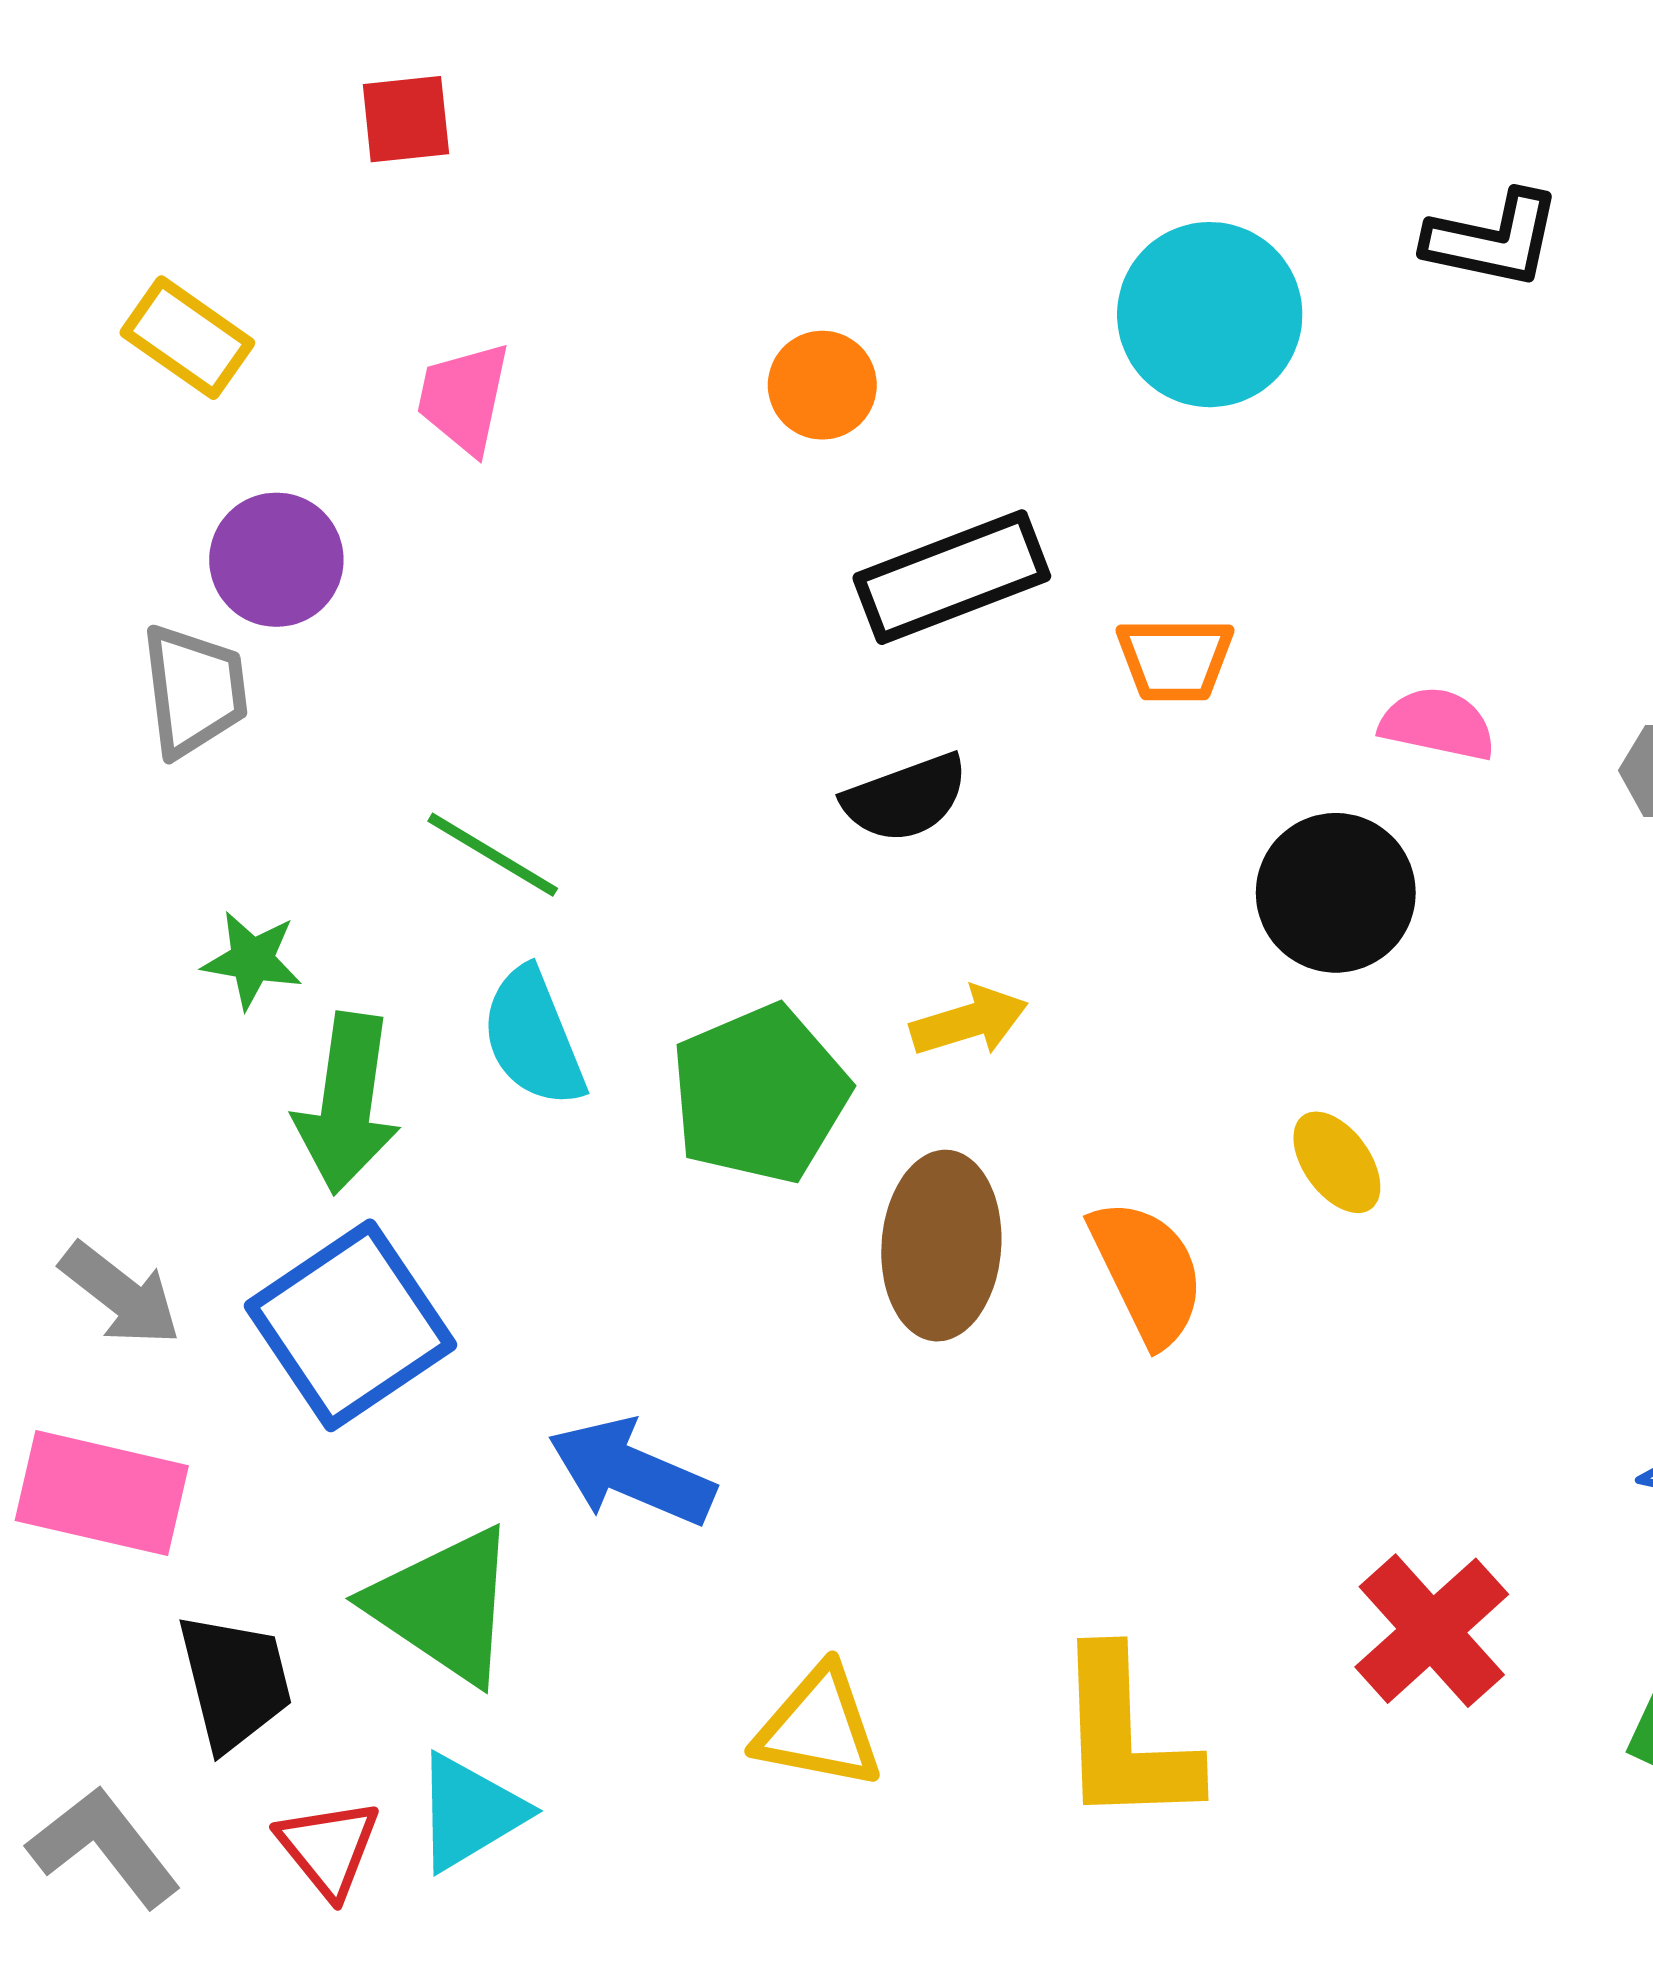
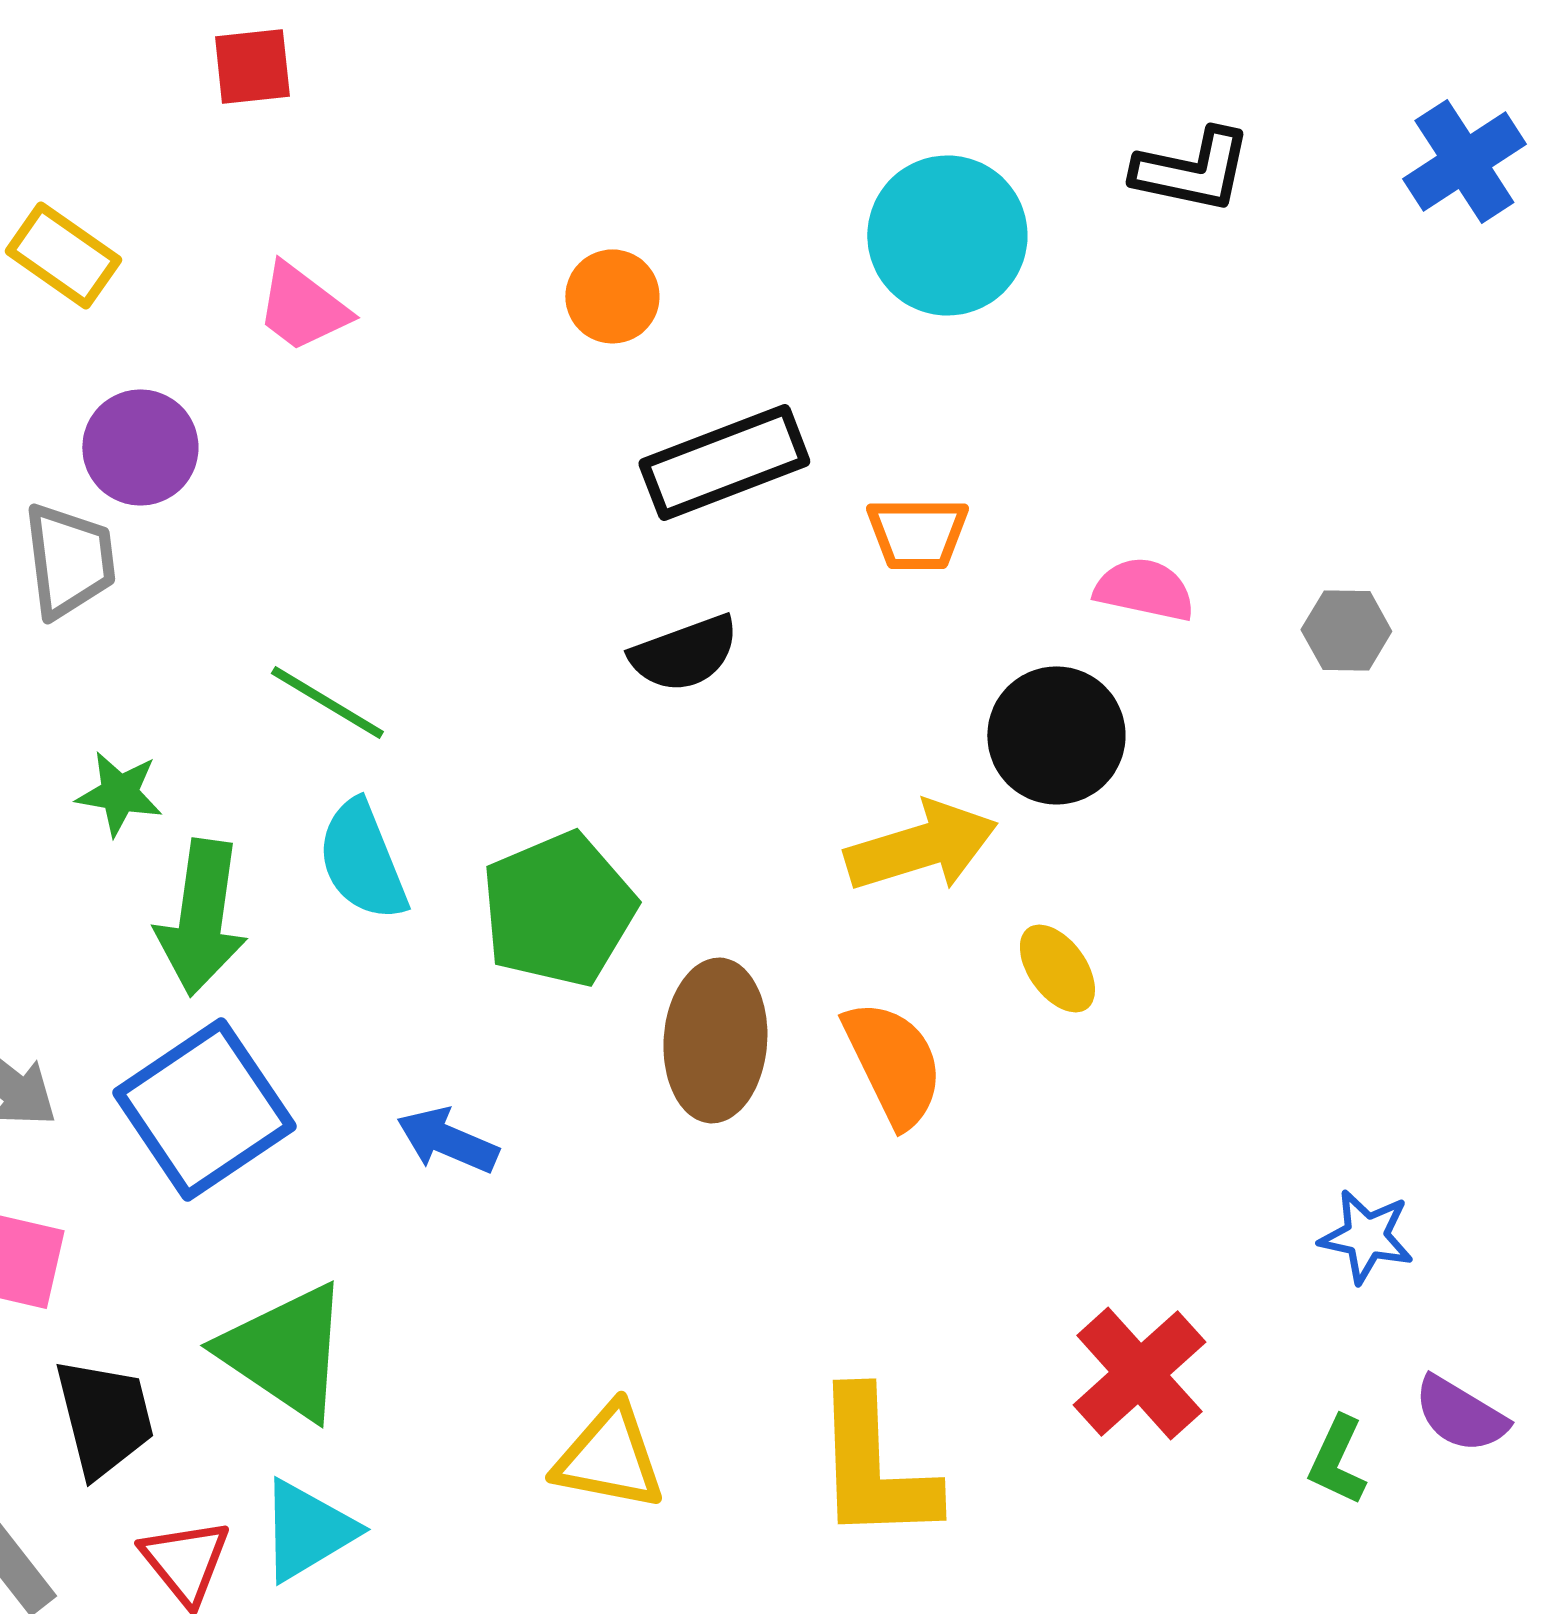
pink trapezoid: (464, 398) -> (302, 307), turned -65
yellow arrow: (969, 1021) -> (921, 846), moved, size x1.5
blue arrow: (631, 1472) -> (447, 1140), moved, size x0.7

